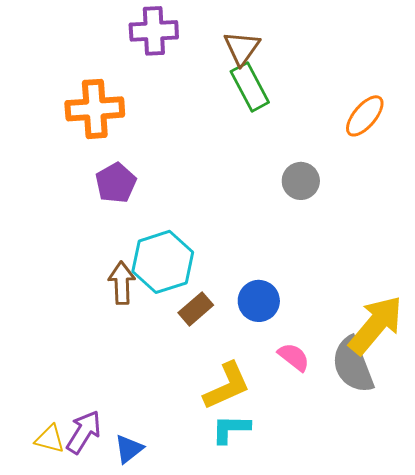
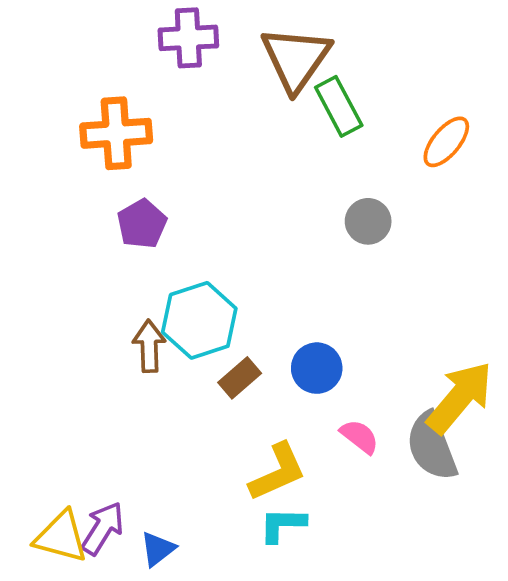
brown triangle: (242, 48) -> (296, 59), size x1.6
green rectangle: (250, 87) -> (339, 106), moved
yellow triangle: (50, 439) -> (61, 537), size x1.5

